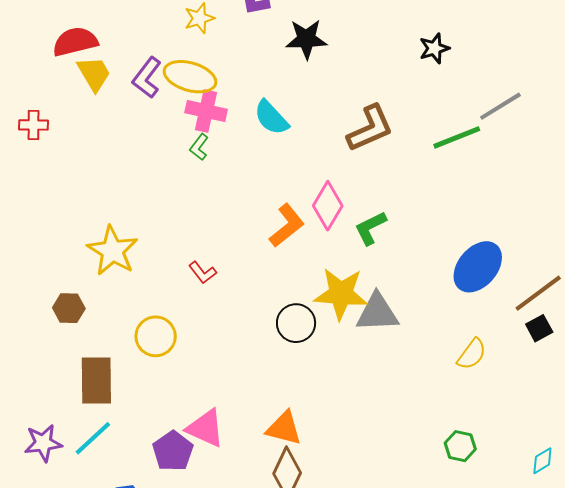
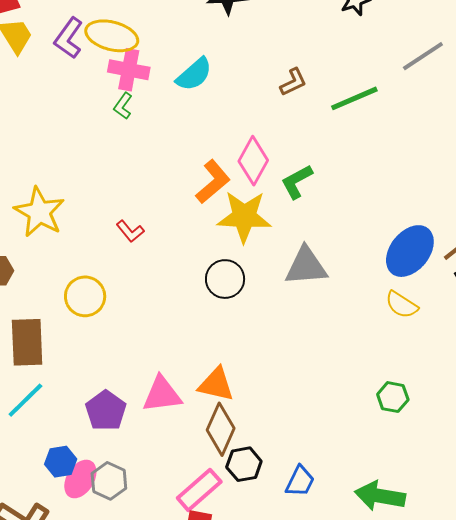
cyan semicircle: (271, 118) -> (194, 74), turned -87
brown L-shape: (370, 128) -> (293, 82), size x0.6
green line: (457, 137) -> (354, 98), moved
blue ellipse: (478, 267) -> (410, 251), moved
yellow star: (341, 294) -> (244, 217), moved
yellow semicircle: (472, 354) -> (402, 305), turned 88
pink triangle: (205, 428) -> (162, 394), moved, turned -30

